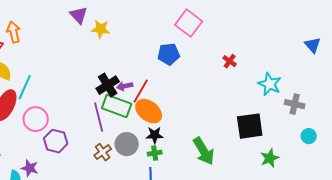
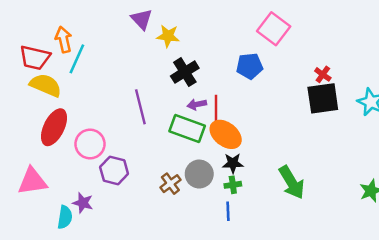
black cross: (108, 85) -> (185, 72), moved
cyan line: (25, 87) -> (77, 59), moved
red line: (141, 91) -> (216, 110), turned -30
purple line: (99, 117) -> (140, 107), moved
black square: (250, 126) -> (323, 98), moved

